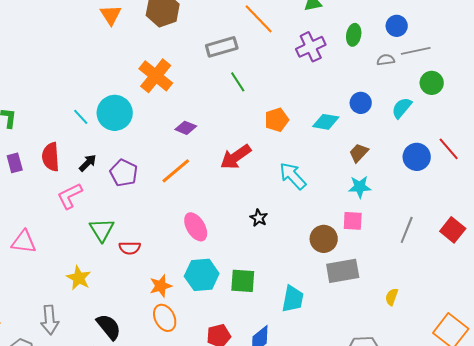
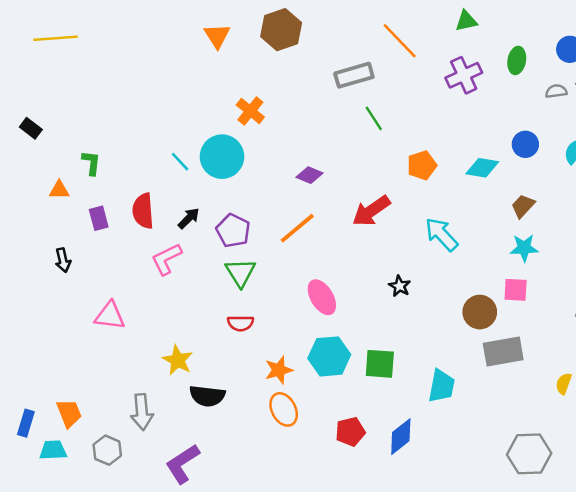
orange cross: (156, 76) -> (250, 111), moved, size x0.7
green triangle: (102, 230) -> (240, 273), moved
black semicircle: (109, 327) -> (207, 396), moved, turned 136

